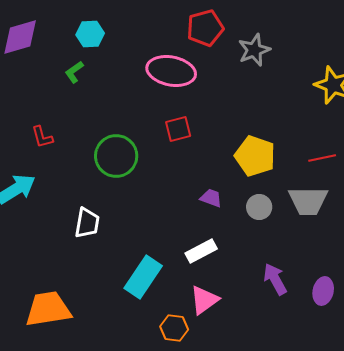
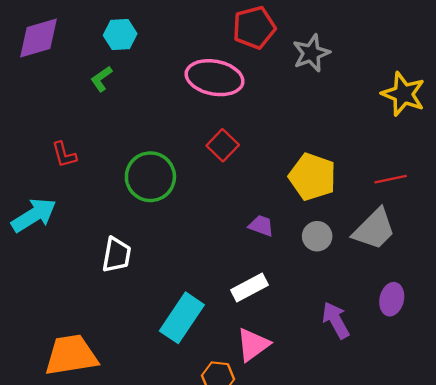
red square: (178, 129) -> (223, 145), turned -32
gray trapezoid: (308, 201) -> (374, 229), turned -45
purple ellipse: (323, 291) -> (392, 299), moved

